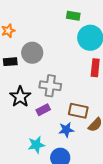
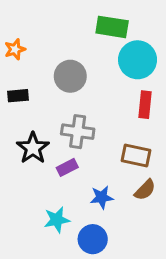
green rectangle: (73, 16) -> (112, 27), size x1.5
gray circle: (32, 53) -> (70, 76), moved
brown rectangle: (78, 111) -> (136, 155), moved

